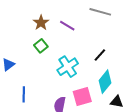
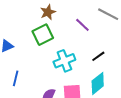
purple line: (67, 26) -> (82, 25), moved
green square: (41, 46) -> (43, 35), size x1.5

